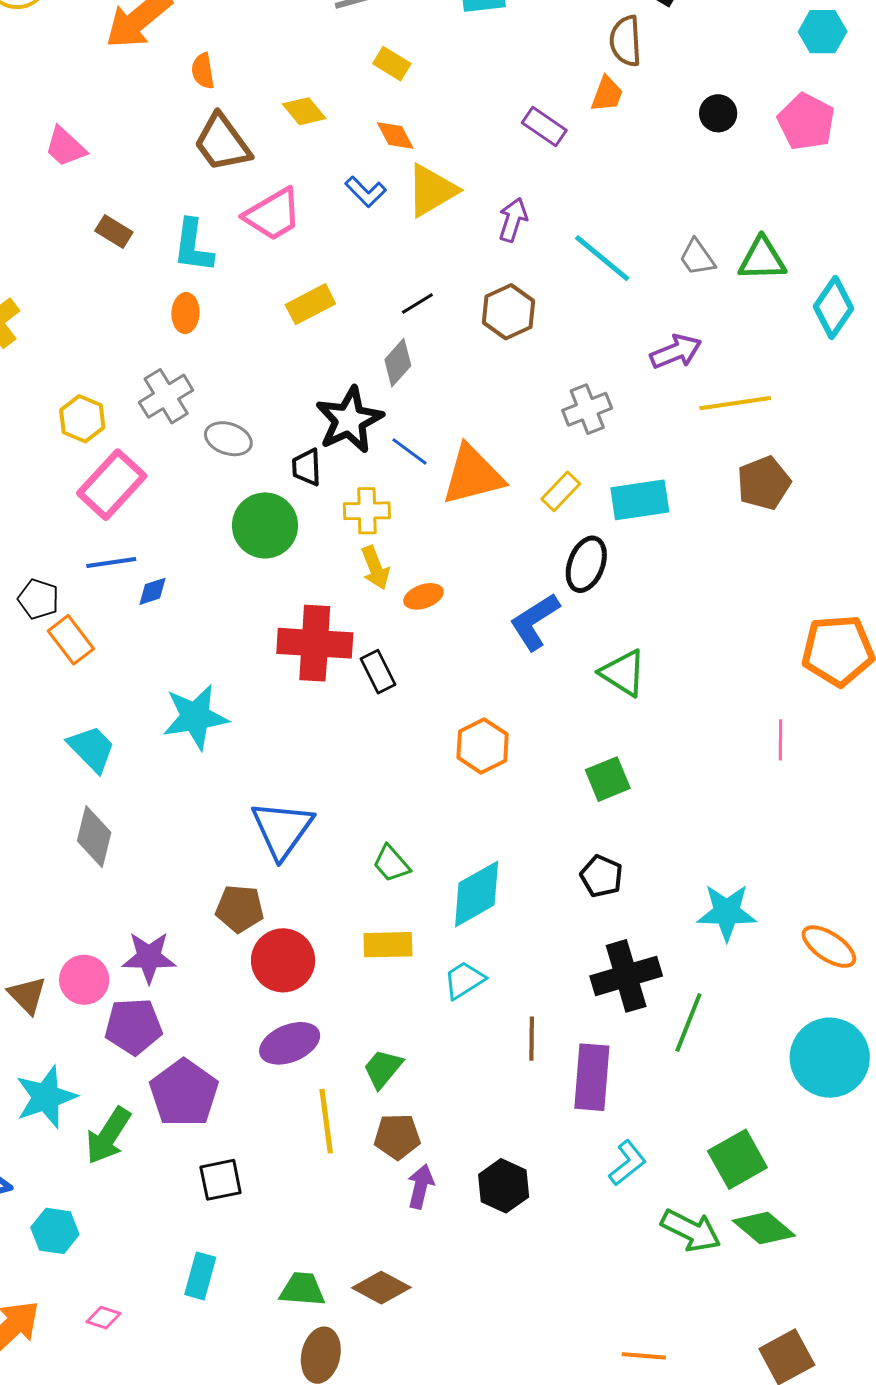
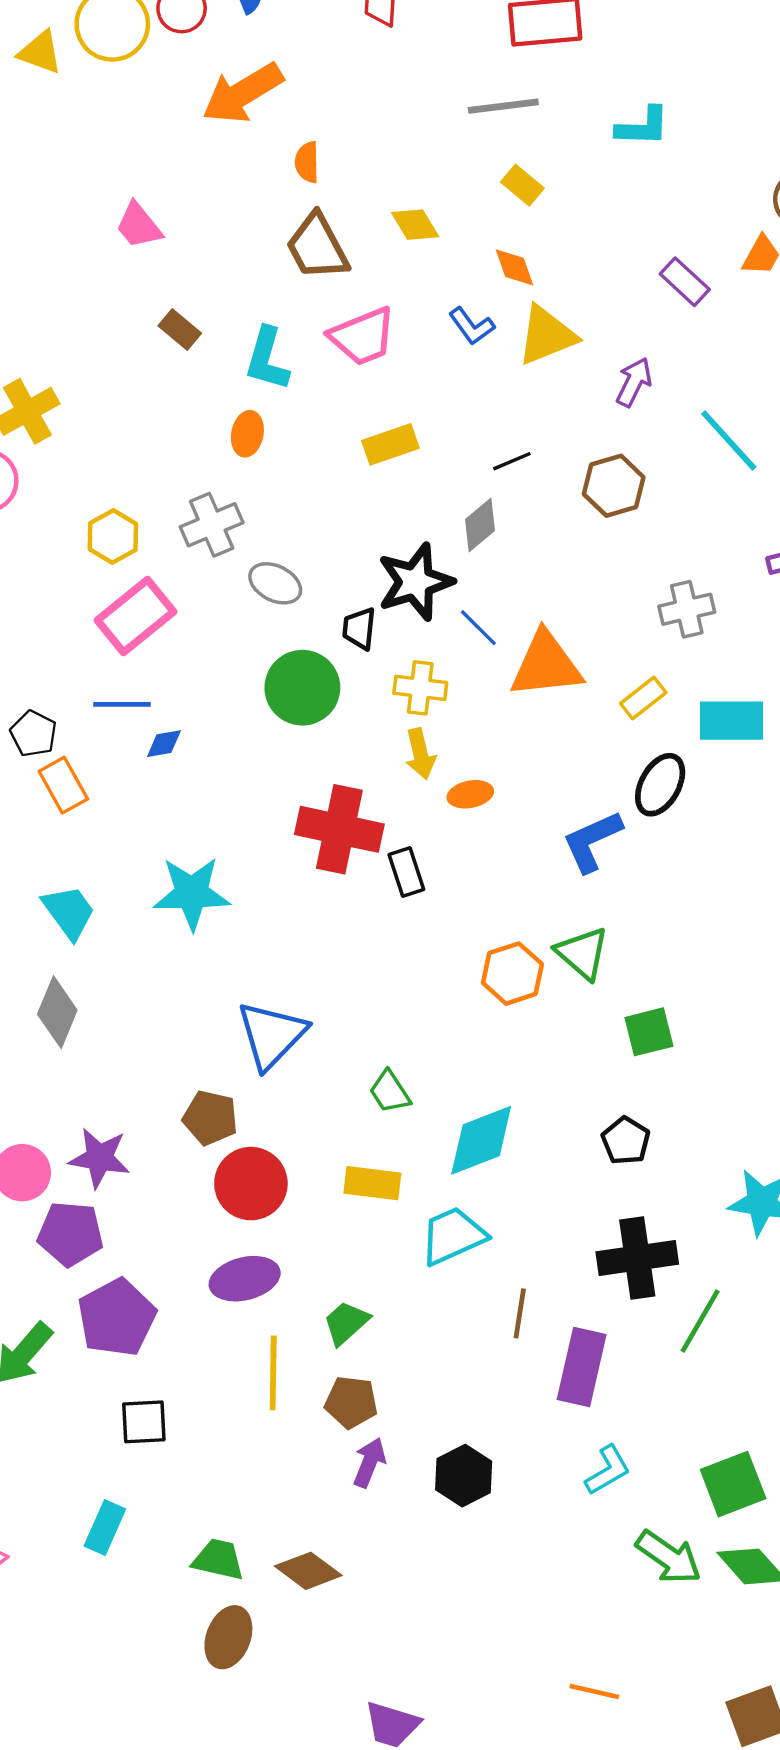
green triangle: (623, 673) -> (582, 953), moved
cyan trapezoid: (464, 980) -> (453, 1236), size x1.4

